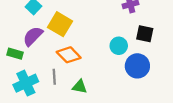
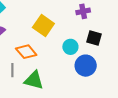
yellow square: (60, 24) -> (43, 26), moved
green triangle: (80, 87) -> (34, 80), size x1.5

